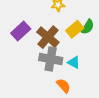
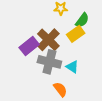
green semicircle: (88, 27) -> (82, 20), moved
purple rectangle: (21, 31) -> (29, 46), moved

